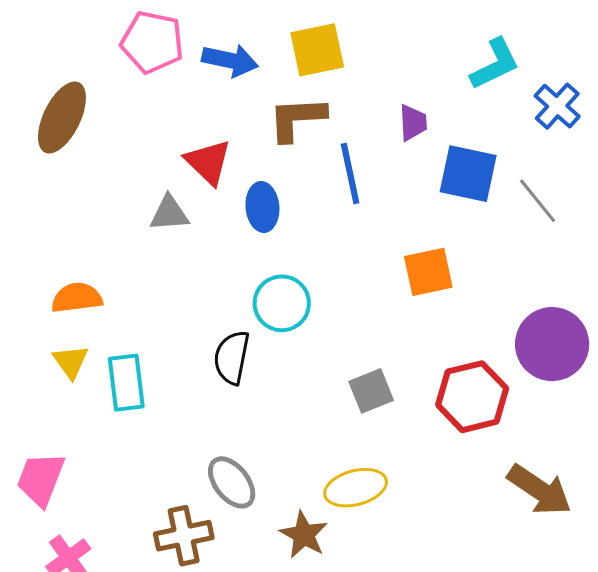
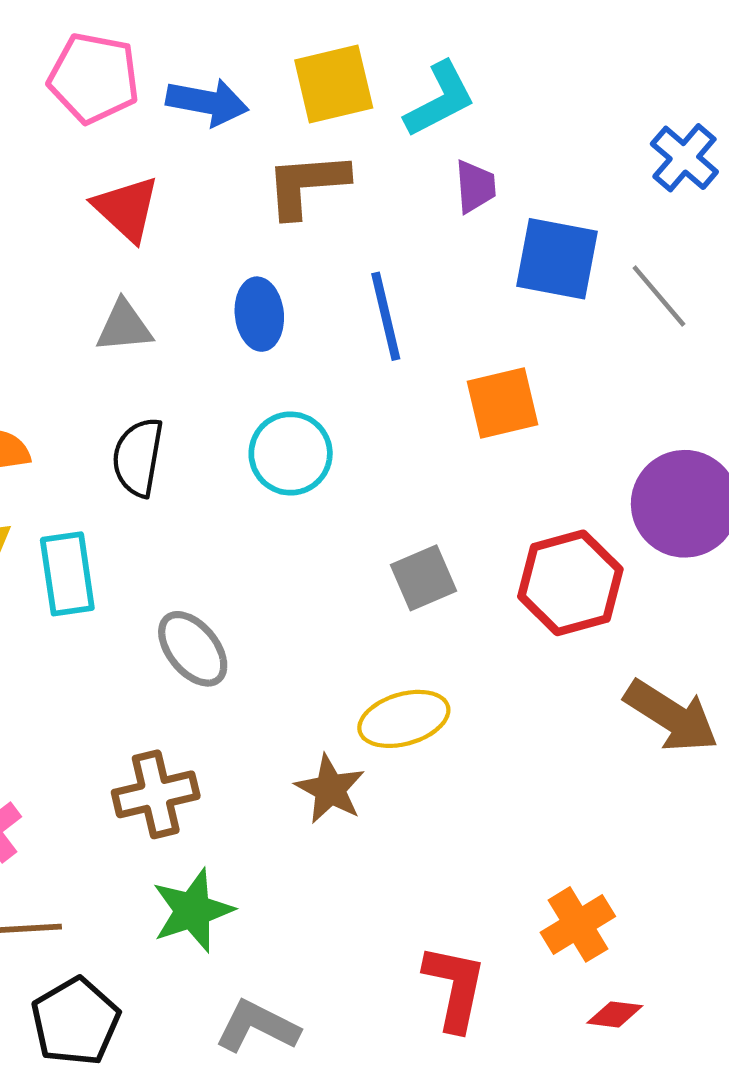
cyan L-shape: (495, 64) -> (440, 99), moved
red triangle: (208, 162) -> (126, 209), moved
blue line: (350, 174) -> (386, 316), moved
black semicircle: (232, 357) -> (138, 457), moved
gray ellipse: (232, 482) -> (193, 649), moved

